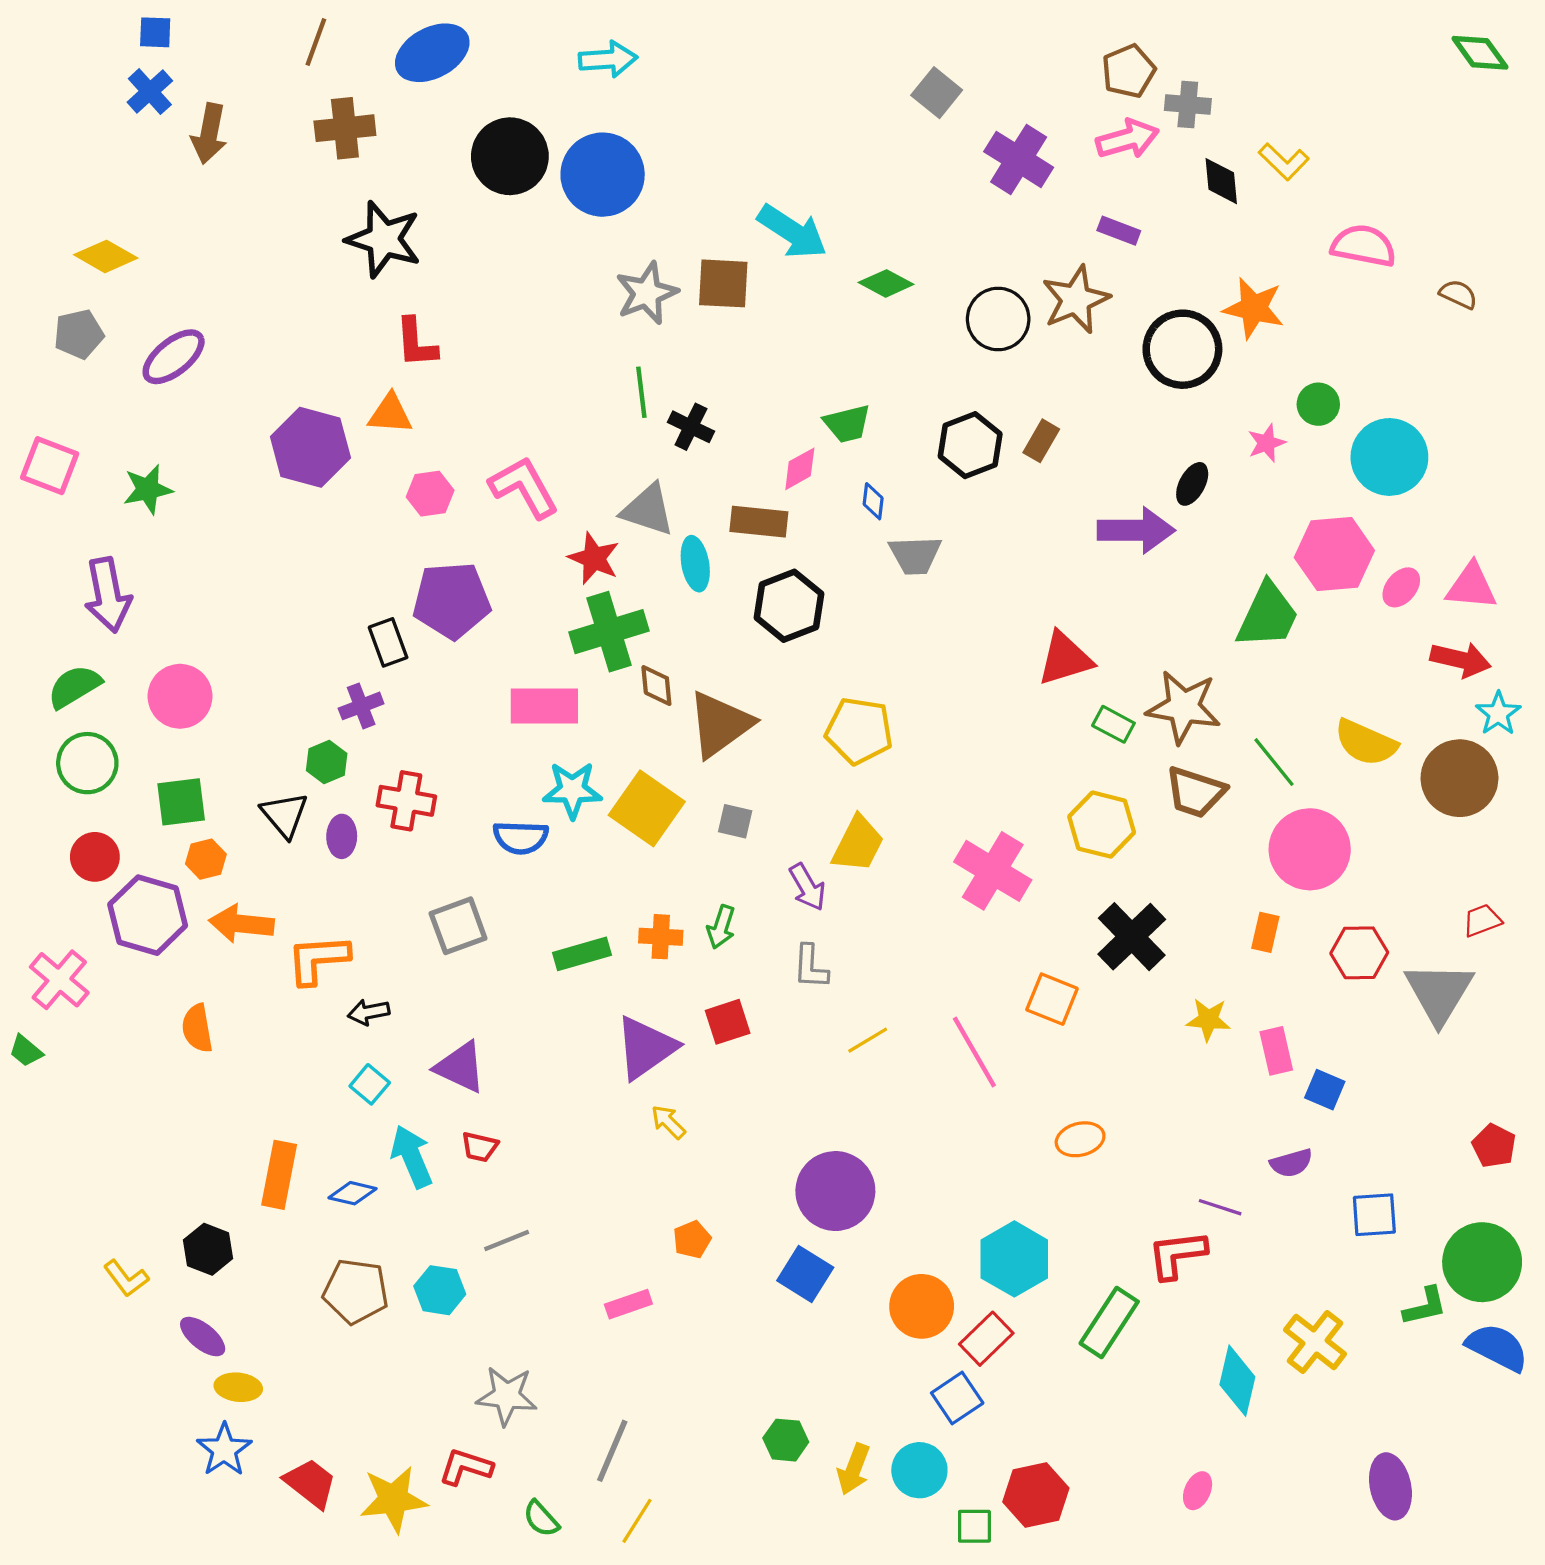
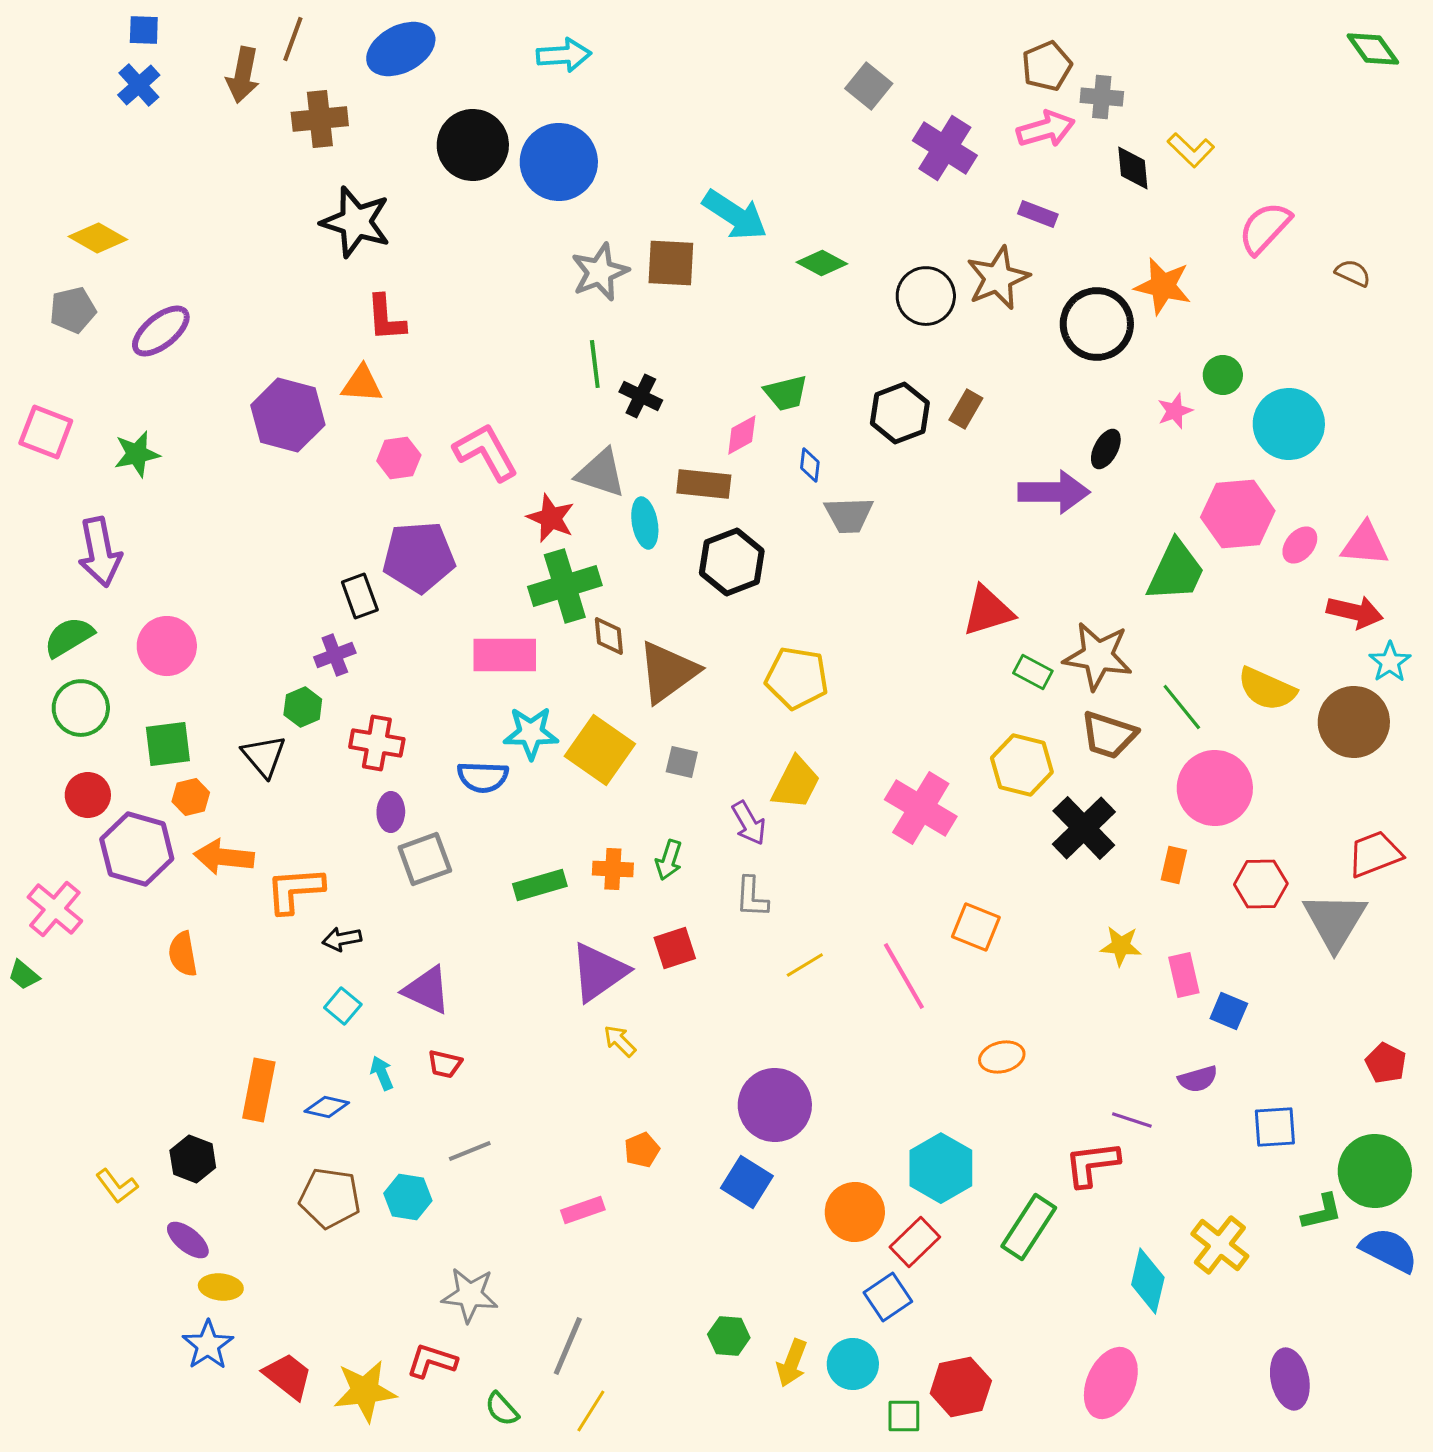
brown arrow: (209, 134) -> (243, 75), moved
pink semicircle: (1364, 246) -> (1265, 228), turned -58
purple ellipse: (342, 836) -> (391, 812), moved
red trapezoid: (1482, 920) -> (1375, 854), size x1.5
black cross: (1132, 937) -> (1084, 828), moved
cyan arrow: (412, 1157) -> (382, 1073), size x0.6
pink ellipse: (1198, 1491) -> (1111, 1383), size x2.0

